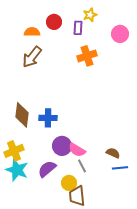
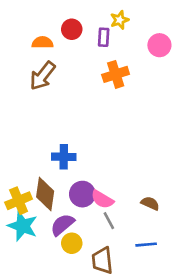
brown diamond: (22, 115) -> (45, 194), moved
blue line: (120, 168) -> (146, 245), moved
yellow circle: (69, 183) -> (72, 243), moved

